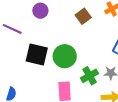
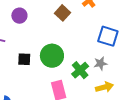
black square: (37, 55) -> (24, 59), size x0.6

